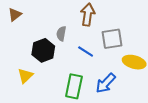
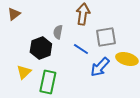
blue arrow: (106, 83) -> (100, 67), moved
green rectangle: (74, 86) -> (48, 82), moved

